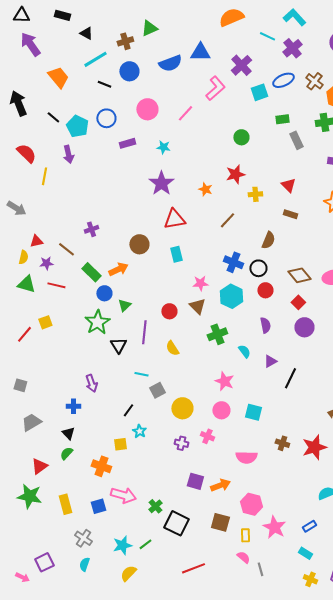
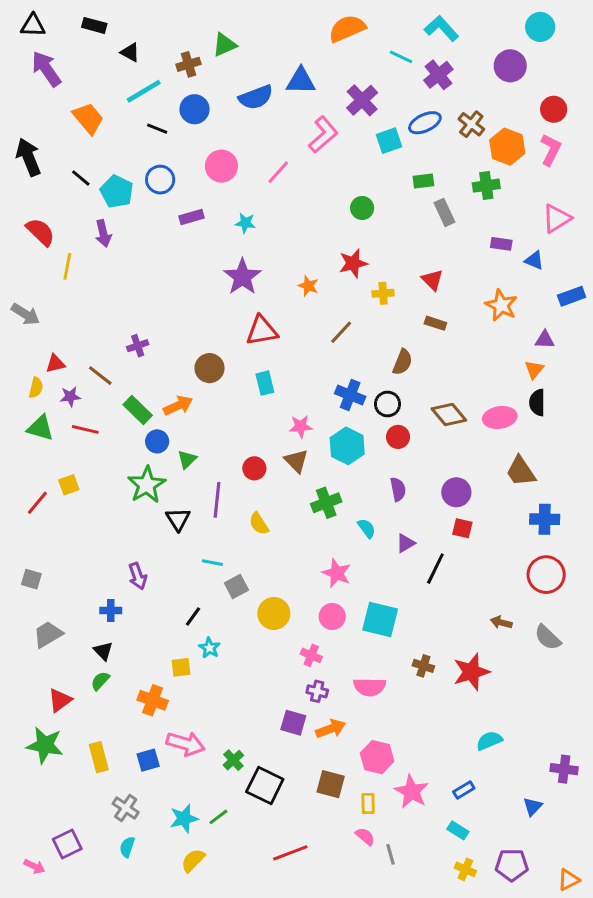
red square: (298, 302) -> (462, 528), moved, turned -32
cyan square: (253, 412) -> (380, 619), size x1.4
purple cross: (181, 443) -> (317, 691), moved

